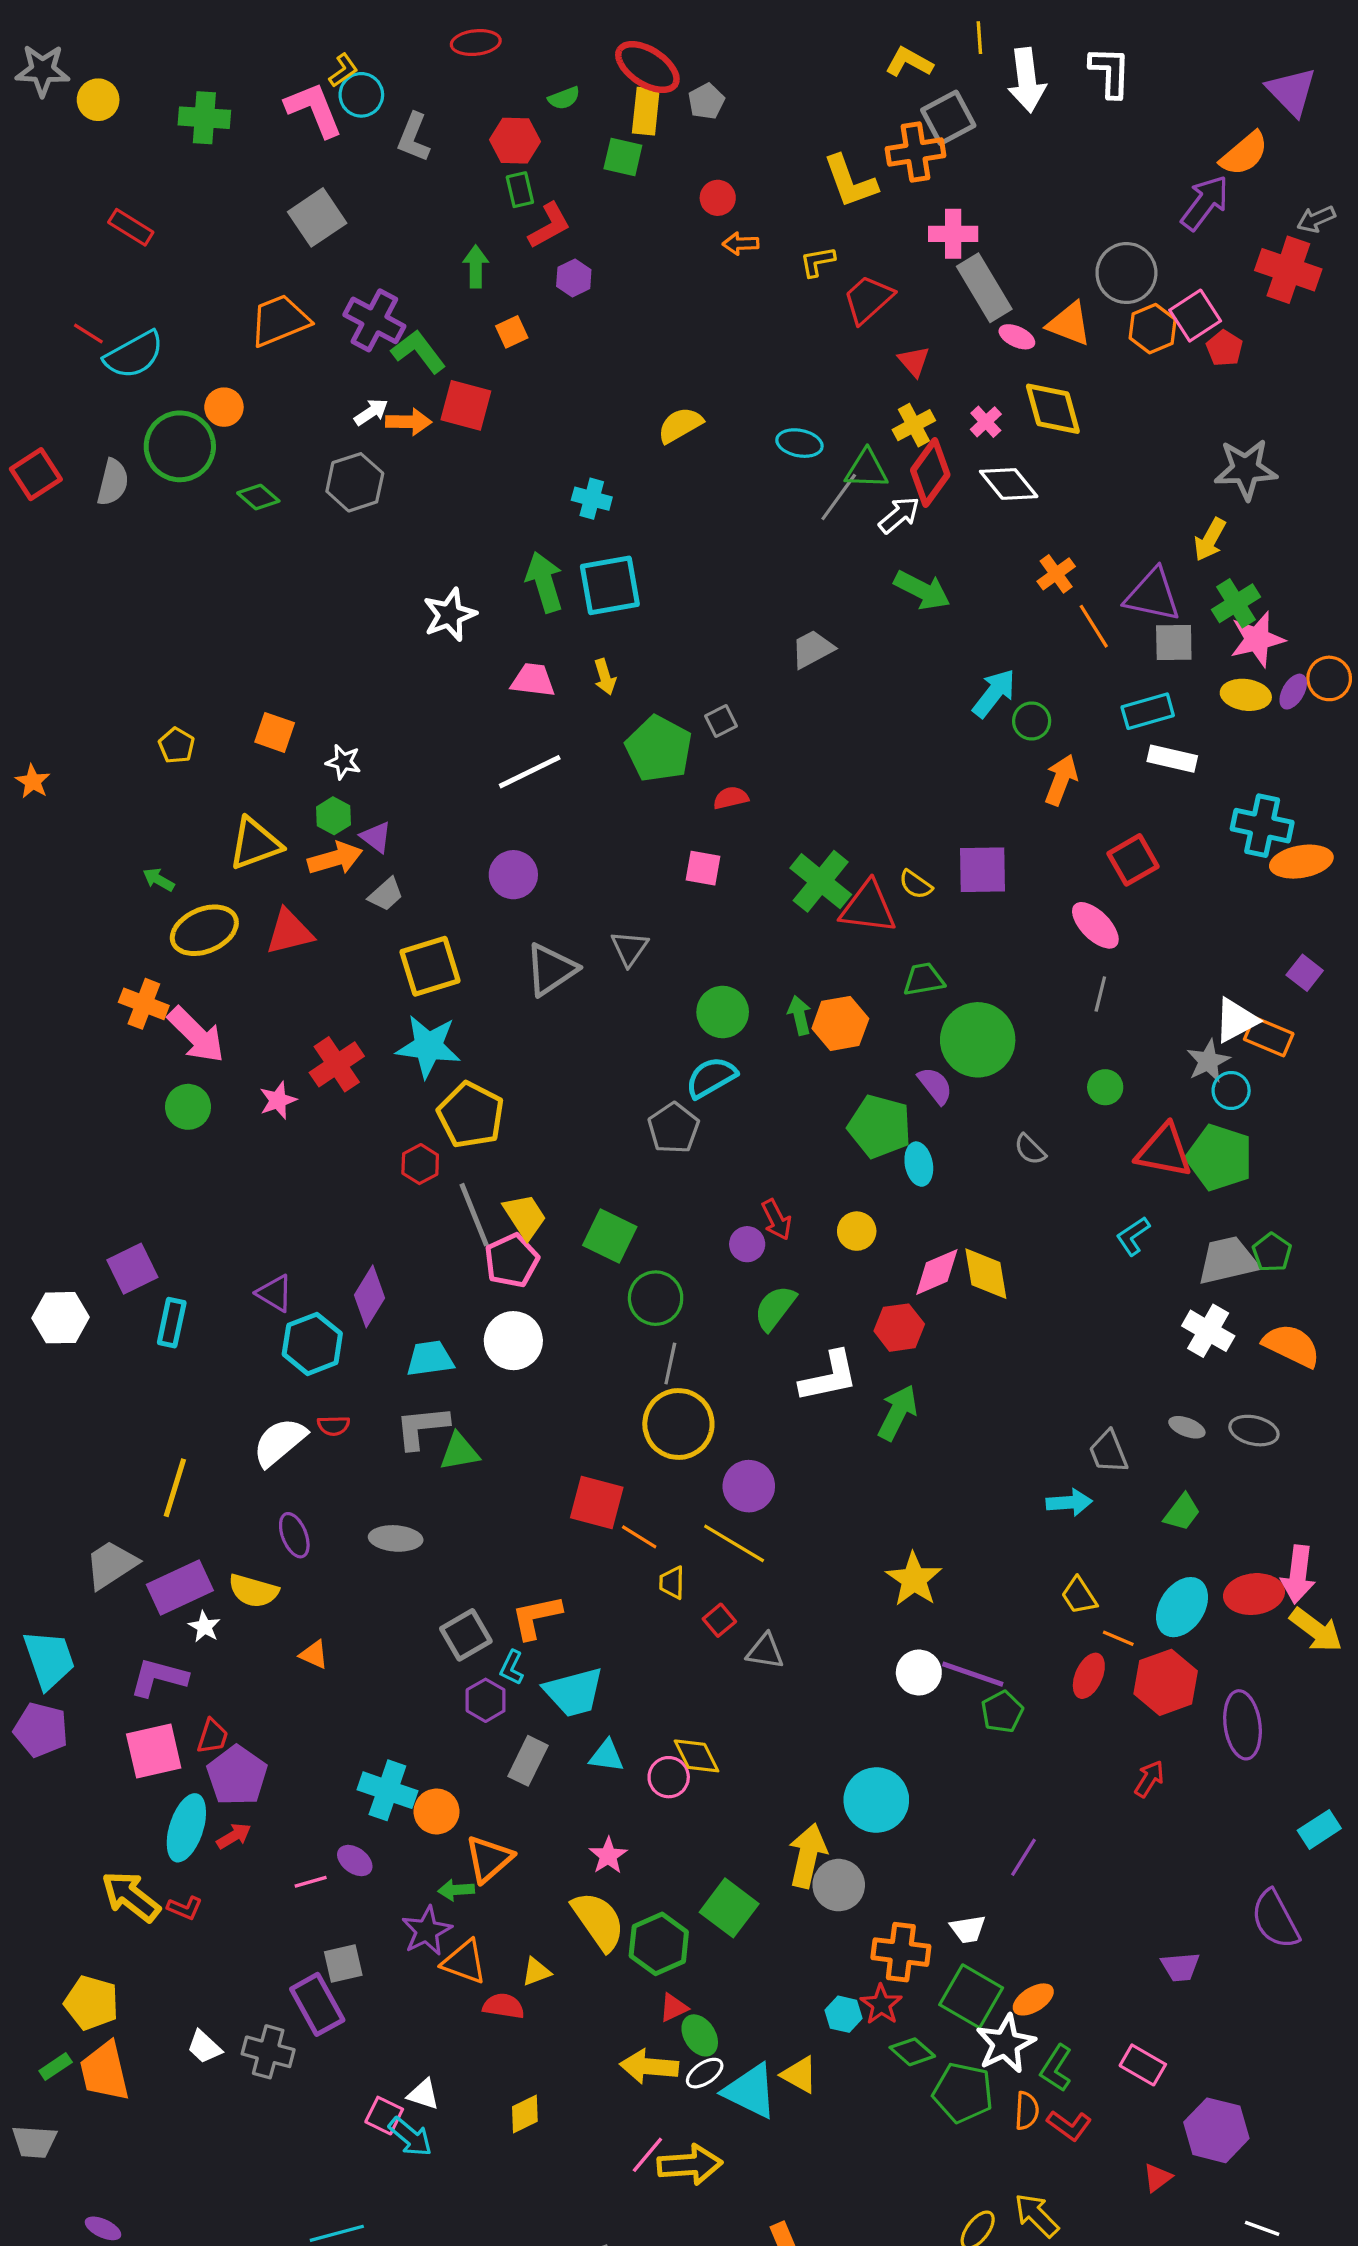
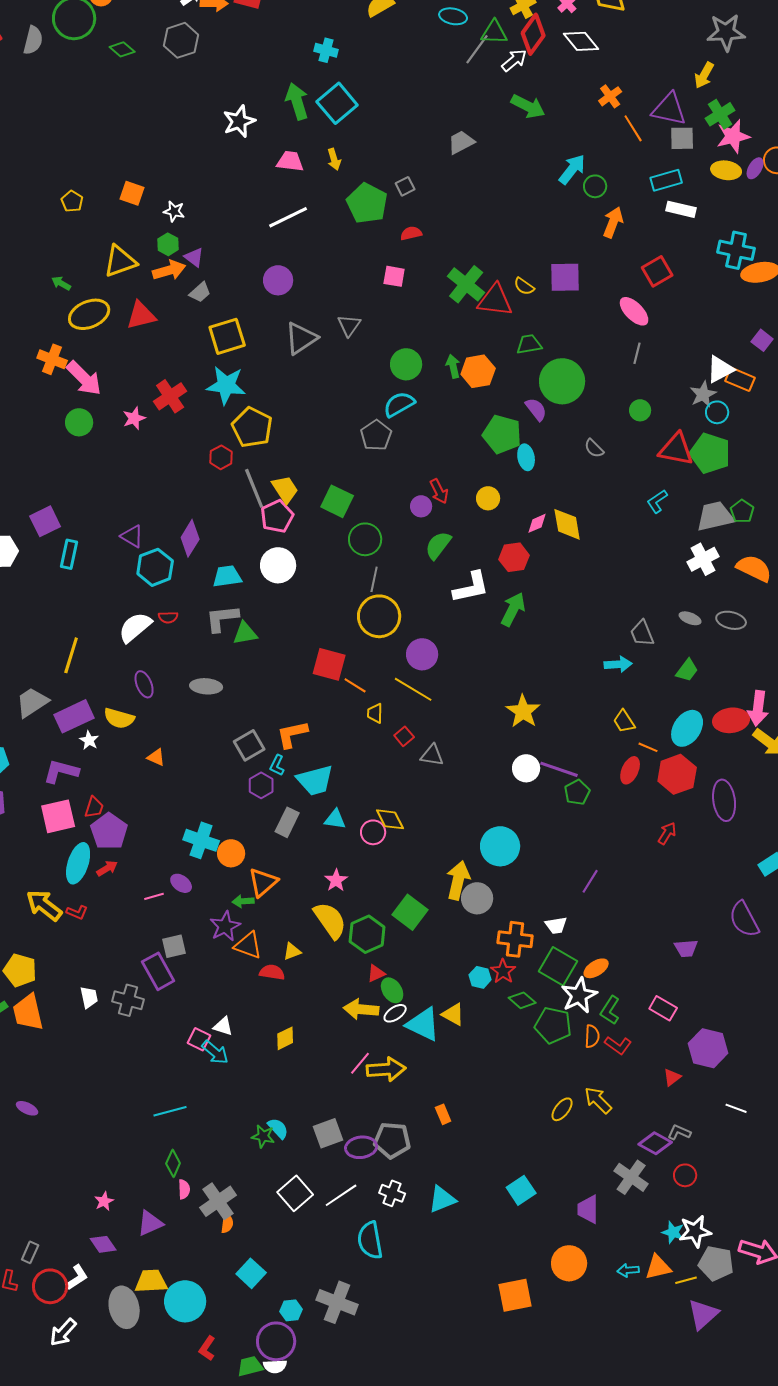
cyan square: (610, 585) -> (337, 103), turned -30
pink diamond: (937, 1272) -> (537, 523), size x0.7
white cross: (1208, 1331) -> (703, 559), turned 32
white trapezoid: (204, 2047) -> (89, 997), turned -145

